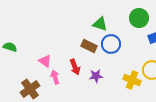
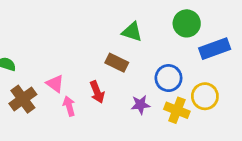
blue circle: (111, 44) -> (168, 78), moved
purple star: (96, 76) -> (140, 105), moved
brown cross: (30, 89) -> (23, 99), moved

